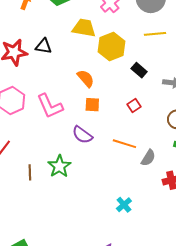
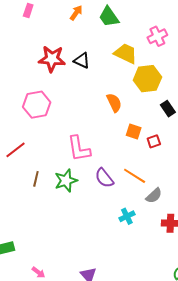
orange square: (92, 105) -> (134, 132), moved
pink L-shape: (50, 106) -> (79, 149), moved
purple semicircle: (82, 135) -> (104, 178), moved
cyan cross: (124, 205) -> (127, 216), moved

